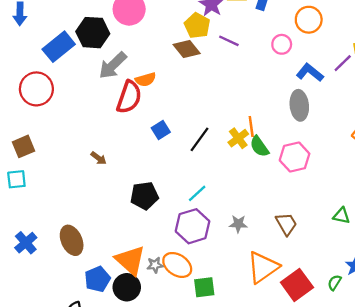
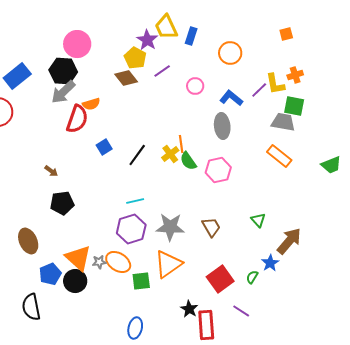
black hexagon: (93, 33) -> (63, 71), moved
purple line: (229, 41) -> (162, 71), turned -60
pink circle: (282, 44) -> (195, 86), moved
cyan line: (197, 193) -> (135, 201), turned 30
black pentagon: (144, 196) -> (62, 203), moved
green triangle: (342, 216) -> (258, 220), turned 35
gray star: (238, 224) -> (170, 227), size x1.8
orange triangle: (263, 267) -> (168, 264), moved

